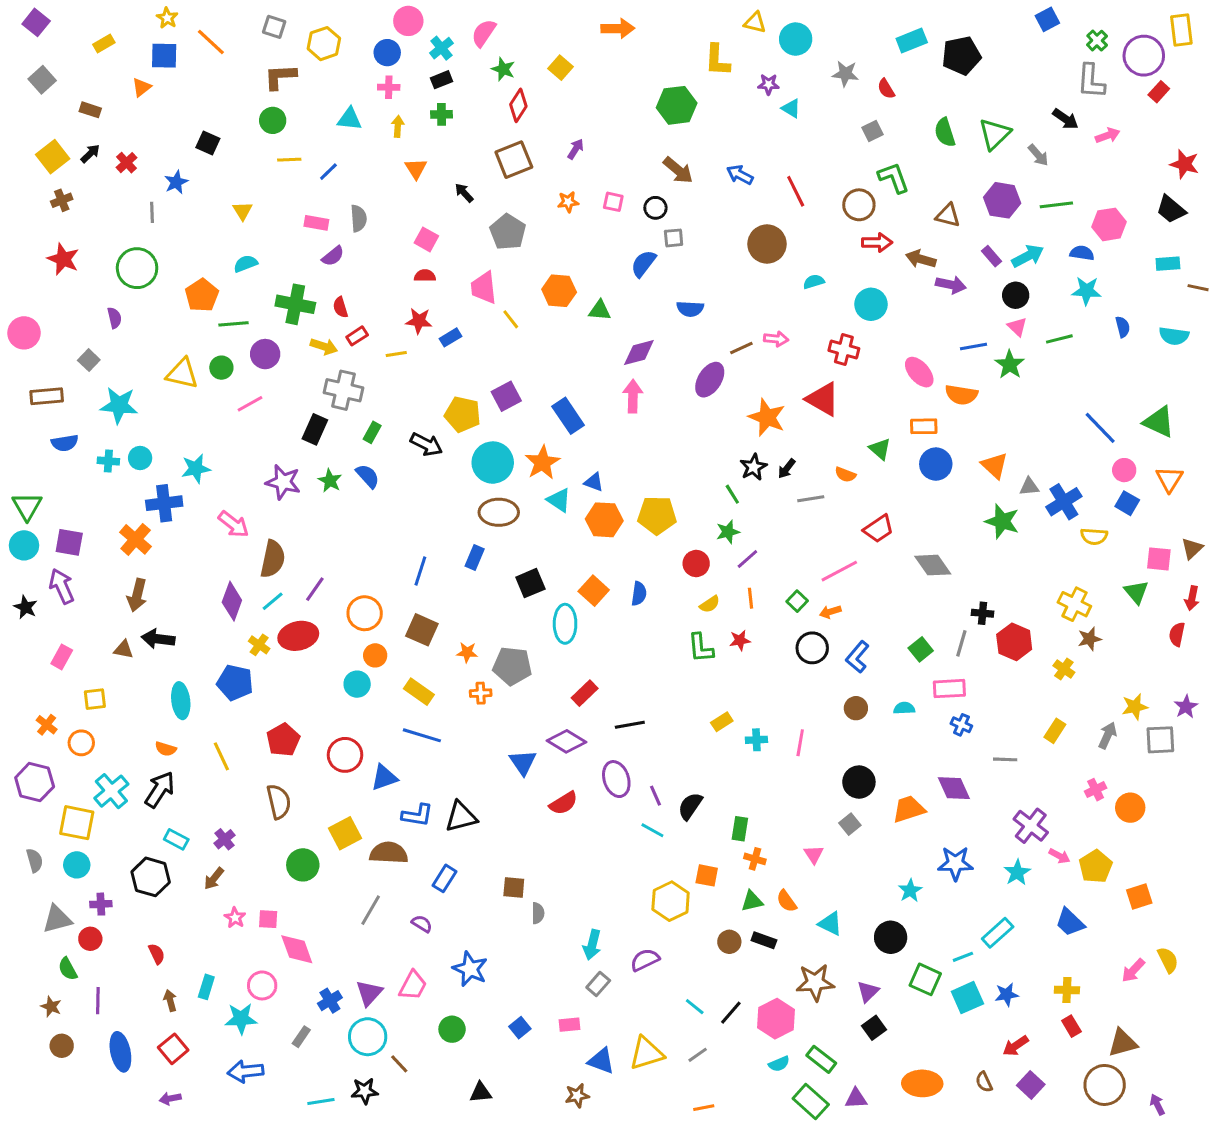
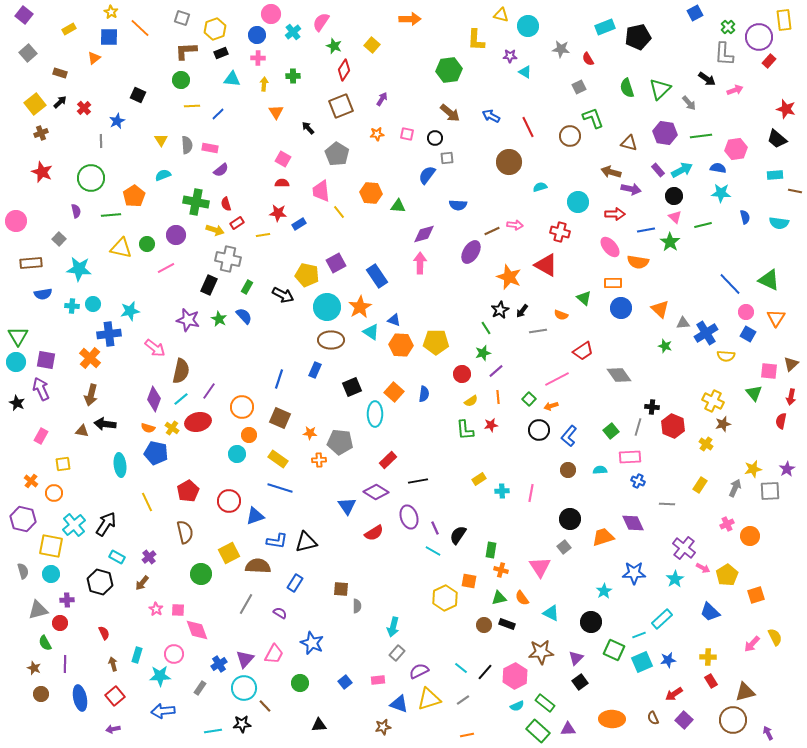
black rectangle: (441, 80) -> (221, 53), moved
gray semicircle: (359, 218) -> (187, 145), moved
red arrow: (877, 242) -> (615, 214), moved
green line: (233, 324) -> (111, 215), moved
green star: (1002, 521) -> (665, 346), size x0.6
orange semicircle: (166, 749) -> (148, 428), moved
pink triangle: (814, 854) -> (540, 567), size x1.6
purple semicircle: (645, 960) -> (419, 671), moved

